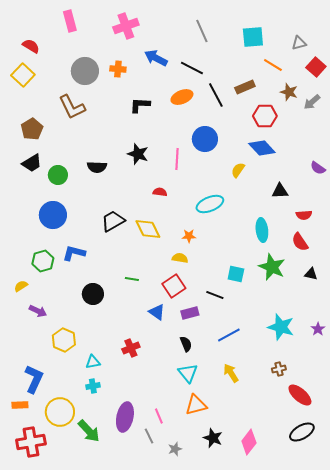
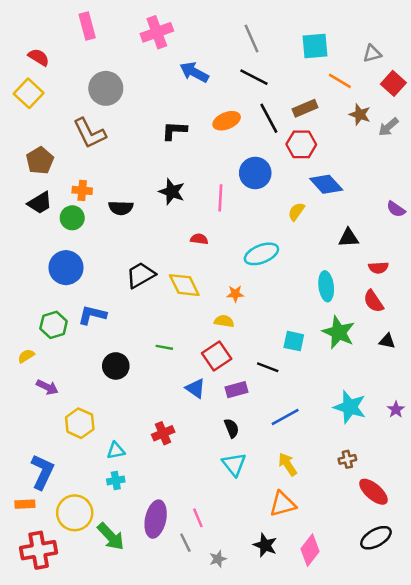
black line: (192, 68) -> (254, 77), moved
orange cross: (118, 69) -> (82, 190), moved
red hexagon: (265, 116) -> (301, 144), moved
orange triangle: (196, 405) -> (283, 504), moved

